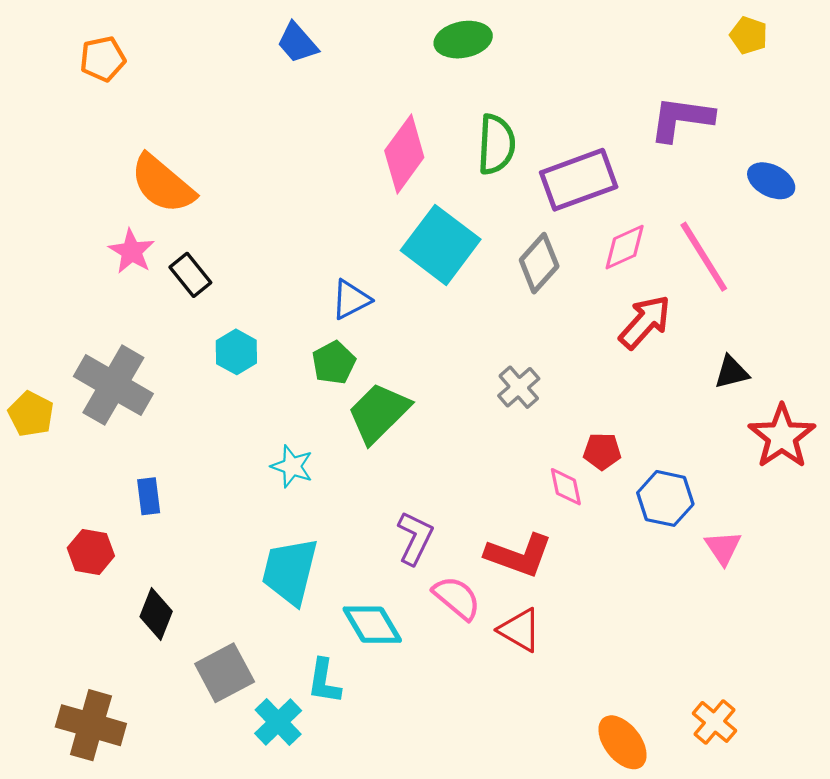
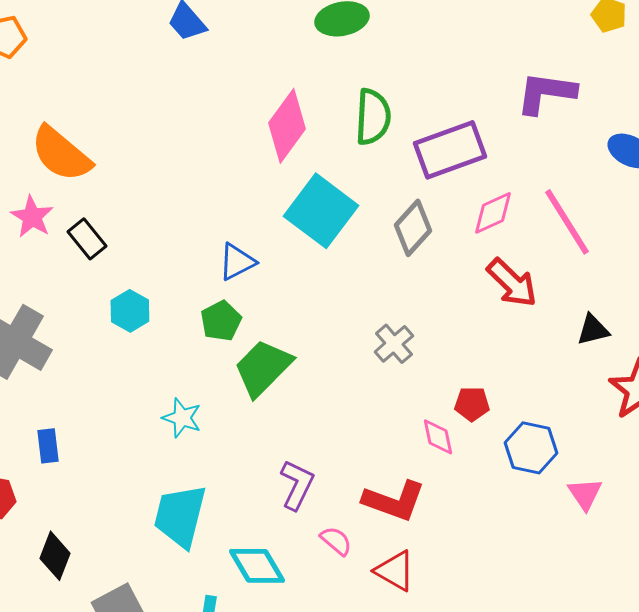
red arrow: (645, 322) -> (512, 283), turned 92
pink semicircle: (457, 598) -> (336, 541), size x0.7

